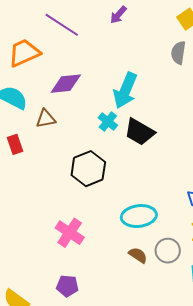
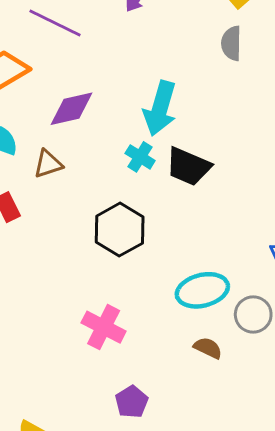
gray circle: (168, 251) -> (253, 314), moved
purple pentagon: (67, 286) -> (132, 402), moved, turned -30

